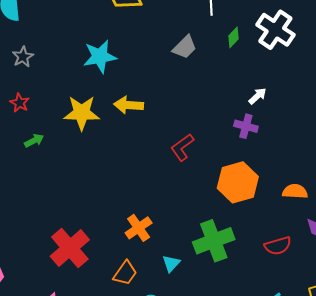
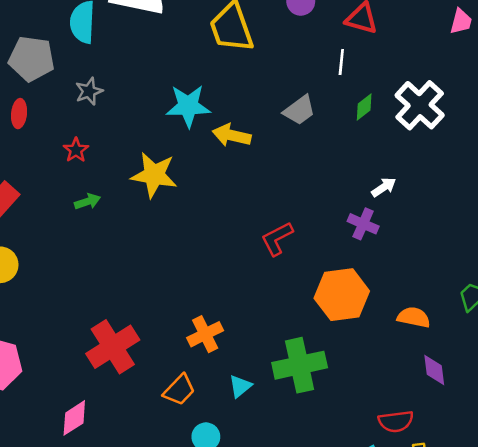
yellow arrow: (129, 105) -> (232, 135), moved
red semicircle: (278, 246) -> (396, 421), moved

